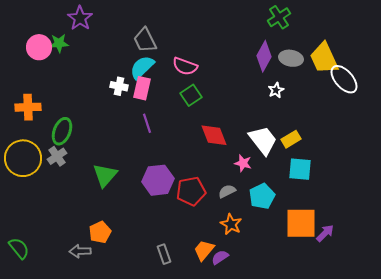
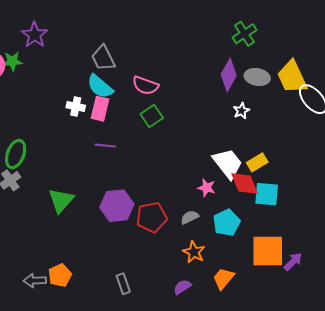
cyan semicircle: (142, 67) -> (100, 86), turned -96
purple line: (147, 123) -> (105, 146), turned -66
red diamond: (214, 135) -> (245, 184), moved
orange pentagon: (100, 232) -> (60, 275), moved
orange trapezoid: (204, 250) -> (223, 278), moved

